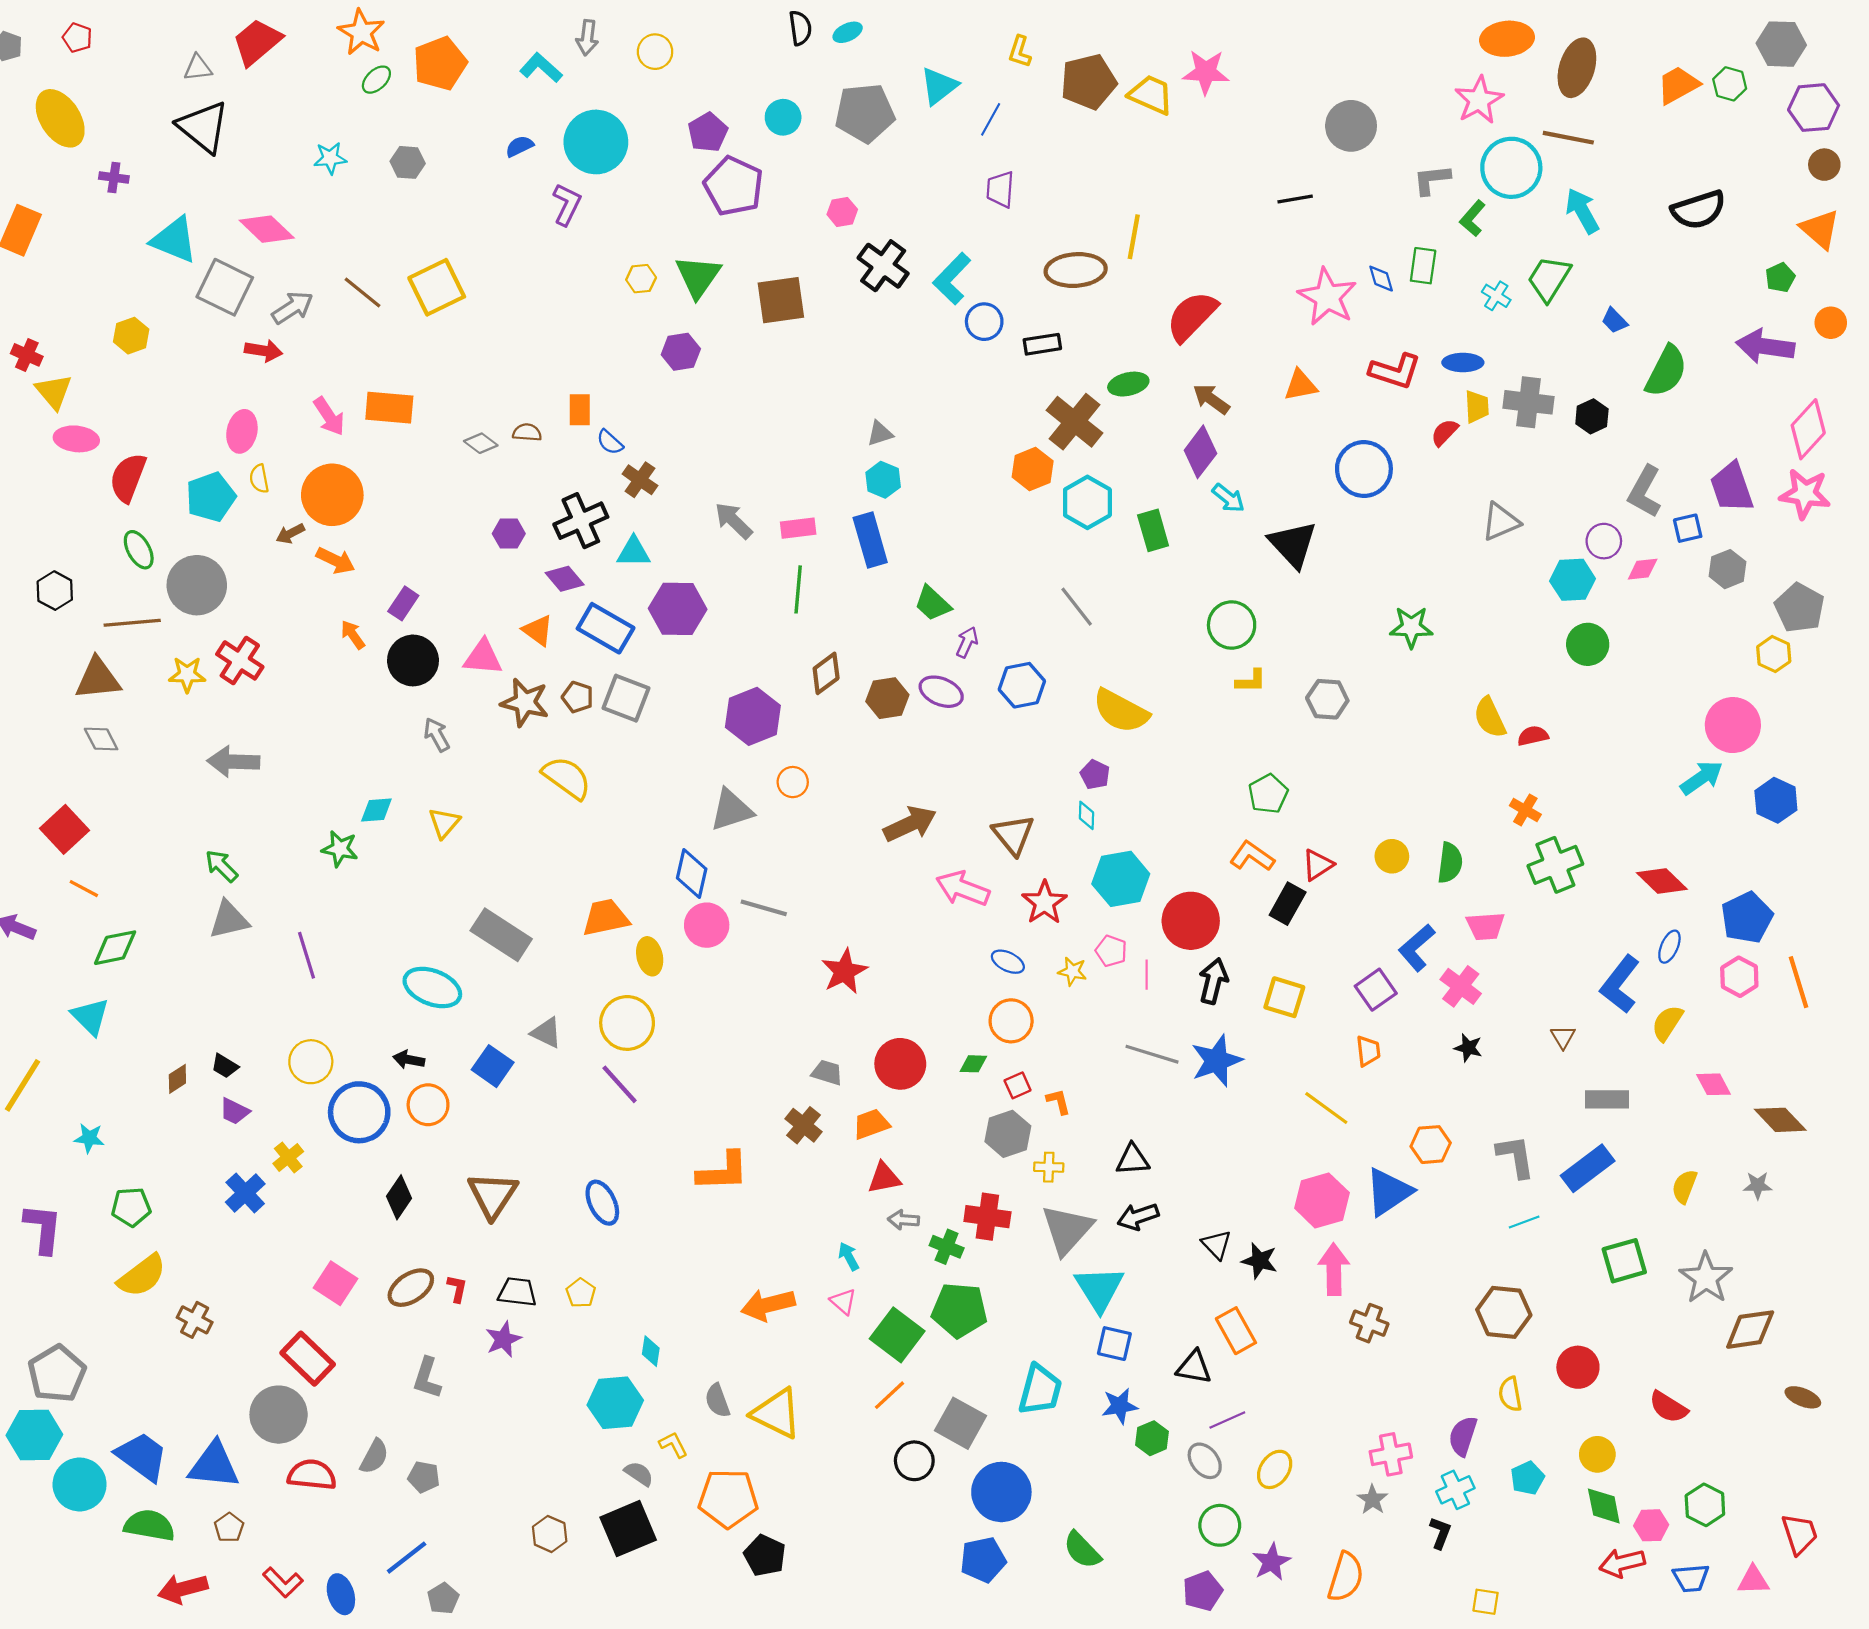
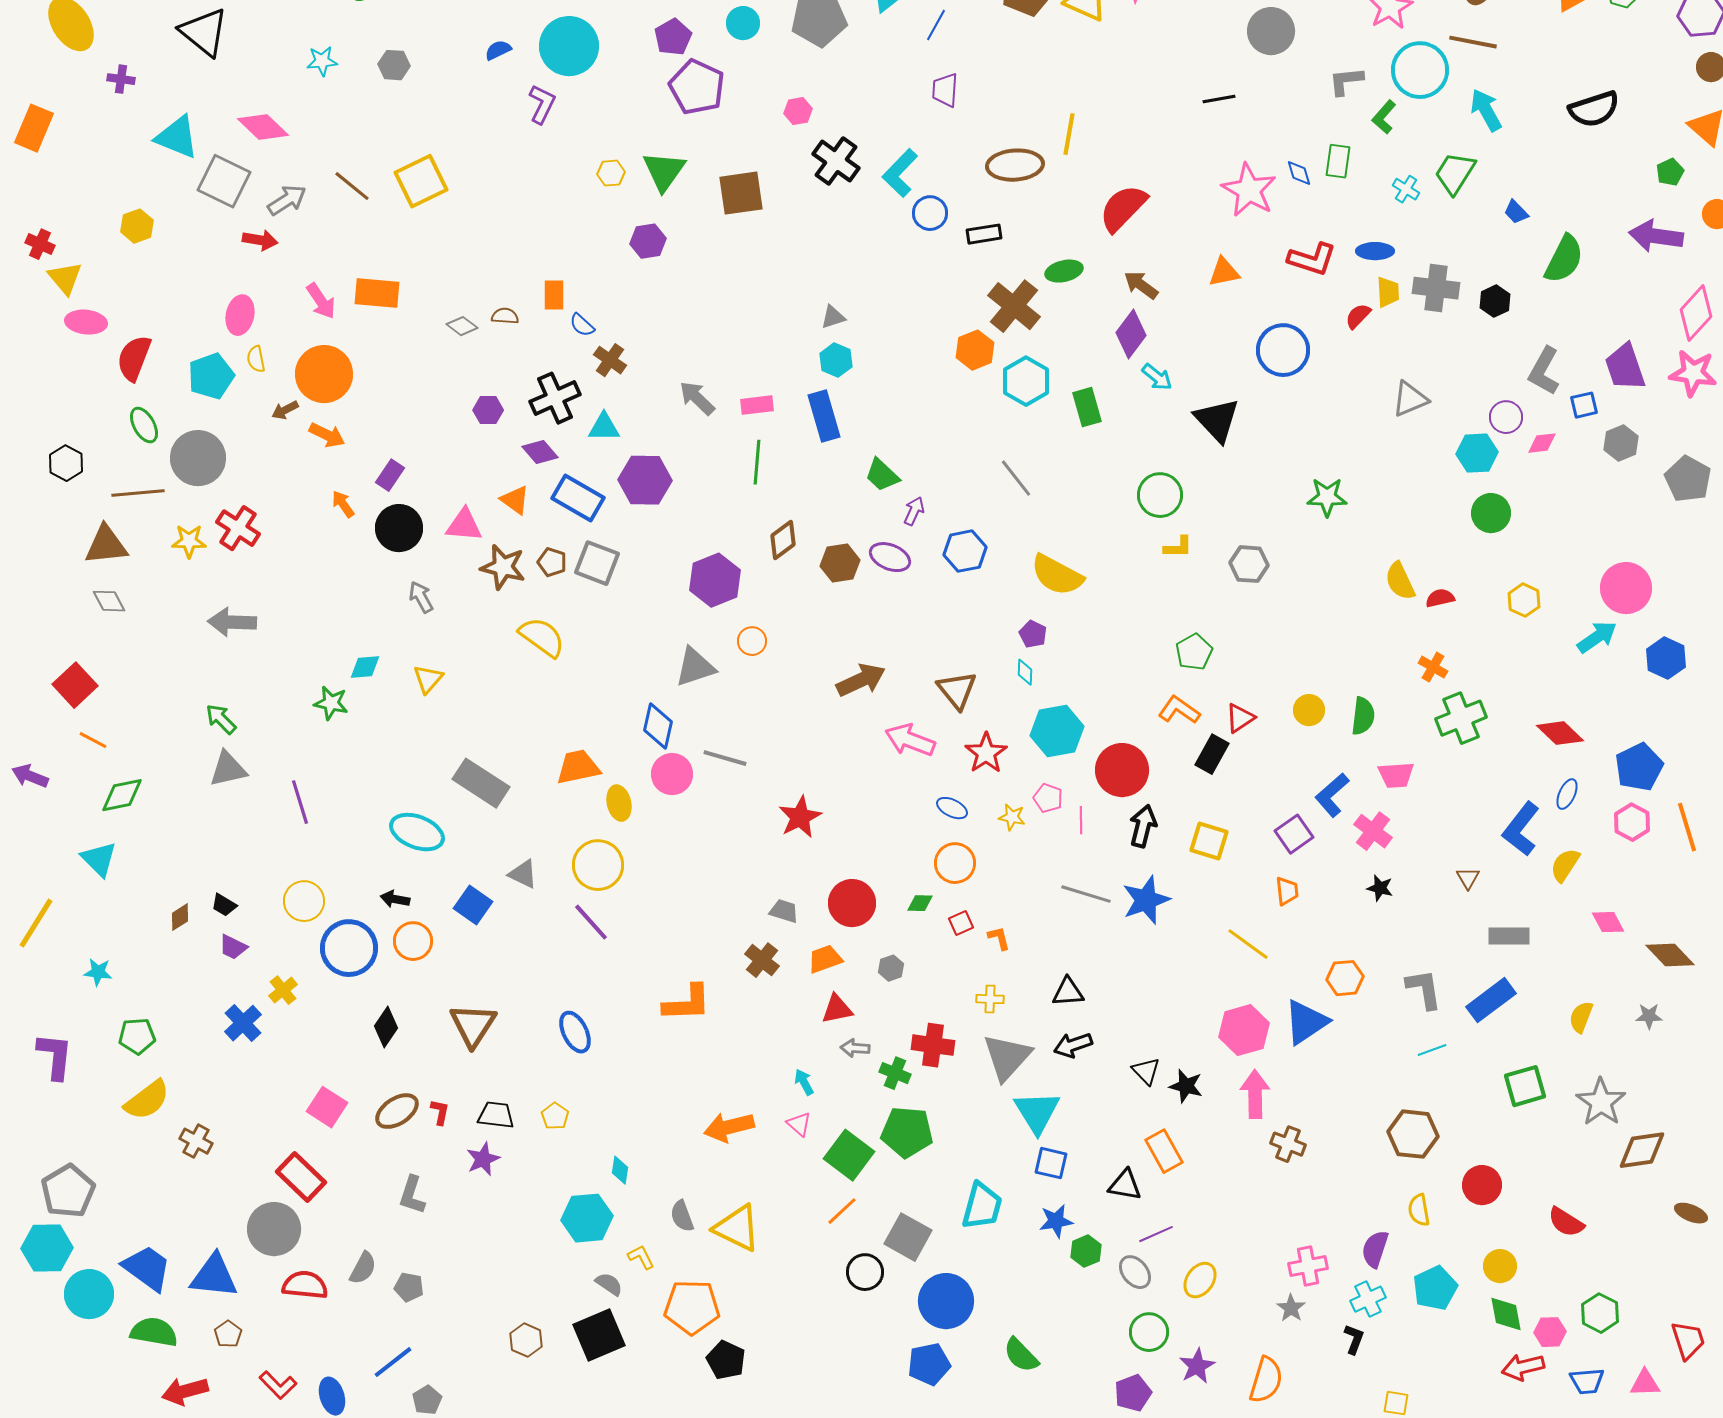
yellow hexagon: (1774, 654) -> (1524, 600), moved
gray hexagon: (1008, 1134) -> (891, 968), moved, size x0.6
cyan pentagon: (1527, 1478) -> (1435, 1288), size x1.4

